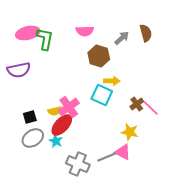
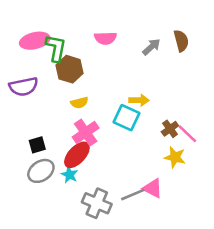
brown hexagon: (99, 56) -> (69, 69), moved
yellow semicircle: (55, 111) -> (79, 103), moved
yellow star: (130, 132) -> (175, 157), moved

